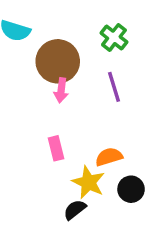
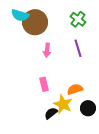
brown circle: (58, 61) -> (35, 22), moved
black semicircle: (75, 210) -> (51, 113), moved

